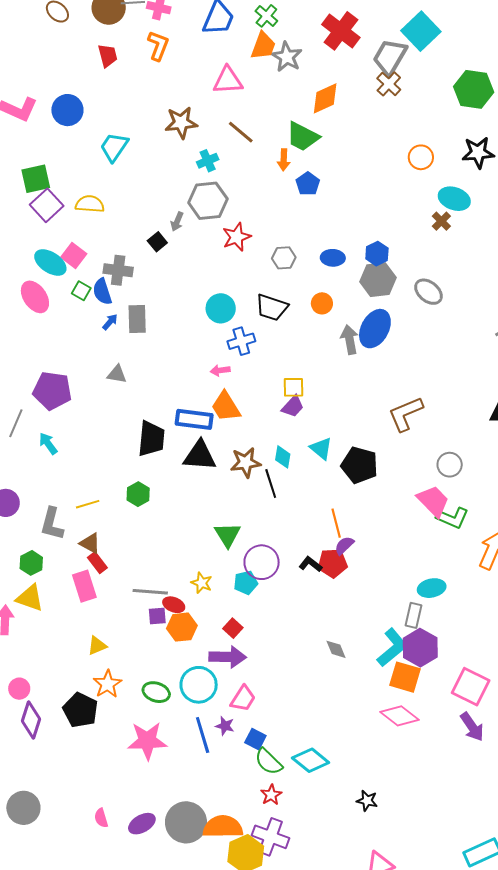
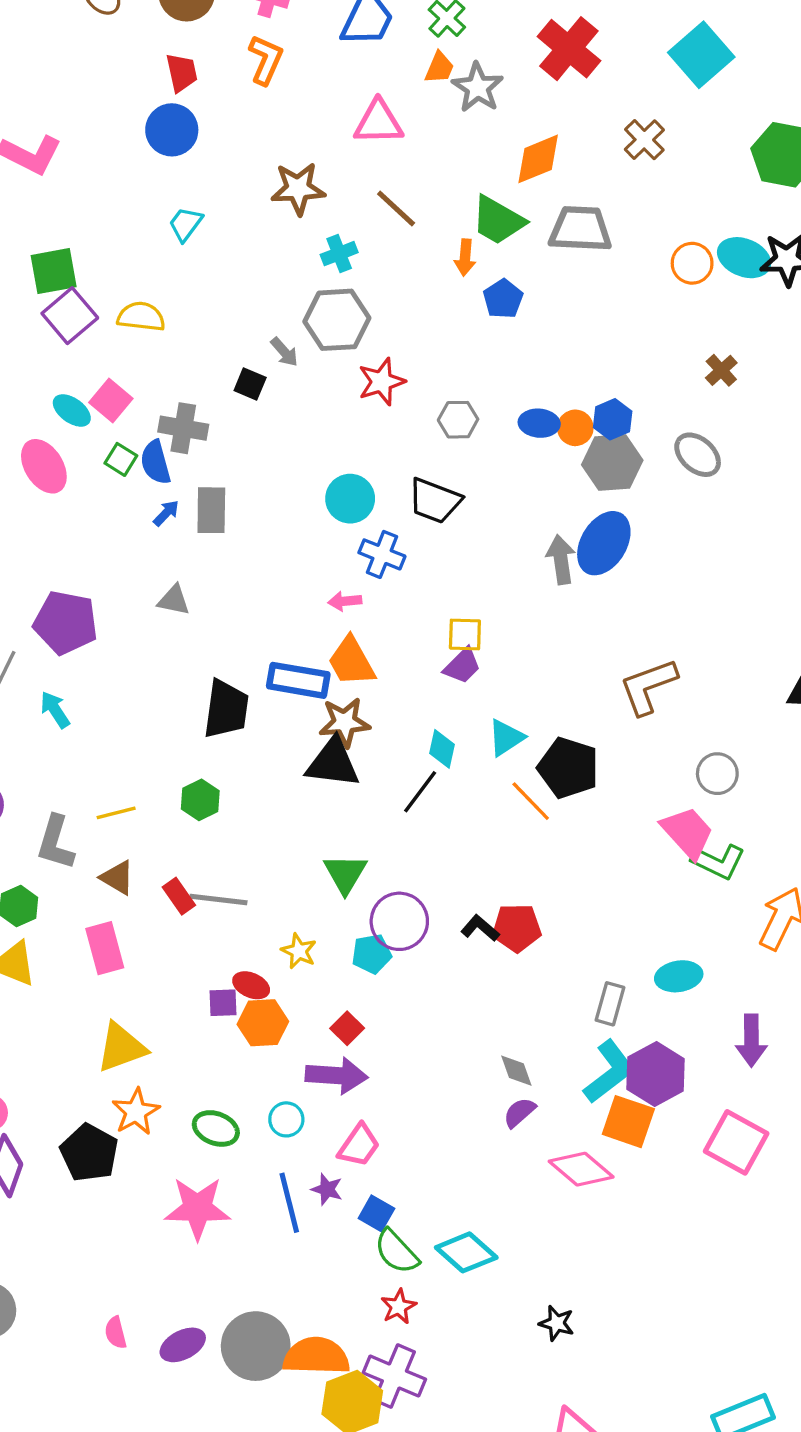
orange trapezoid: (263, 46) -> (439, 68), size x0.7
gray trapezoid: (390, 57) -> (580, 229), moved, turned 60
blue circle: (67, 110) -> (172, 130), moved
cyan trapezoid: (114, 147) -> (185, 224), size x0.7
cyan ellipse: (454, 199) -> (744, 258), moved
gray arrow: (177, 222) -> (284, 352), turned -66
black square: (157, 242) -> (250, 384), turned -30
cyan ellipse: (50, 262) -> (72, 410), size x0.7
gray ellipse: (428, 292) -> (698, 455), moved
orange circle: (322, 303) -> (575, 428), moved
blue cross: (241, 341) -> (382, 554), turned 36
cyan triangle: (321, 449) -> (506, 738), turned 45
black triangle: (200, 456) -> (333, 763), moved
brown star: (245, 462) -> (345, 722), moved
black line: (271, 484) -> (420, 792), turned 52
orange line: (336, 523) -> (531, 801), moved, turned -32
purple semicircle: (344, 546) -> (519, 1112), moved
red rectangle: (97, 563) -> (179, 896), moved
gray line: (150, 592) -> (218, 899), moved
gray rectangle: (413, 615) -> (610, 1004), moved
yellow triangle: (97, 646) -> (121, 1047), size x1.6
cyan circle: (199, 685) -> (286, 1119), size x0.6
pink diamond: (399, 716) -> (581, 1169), moved
purple arrow: (472, 727) -> (751, 1041), moved, turned 32

